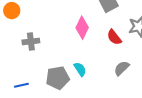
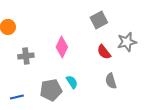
pink diamond: (82, 28) -> (62, 47), moved
gray semicircle: (122, 68) -> (111, 81), turned -63

